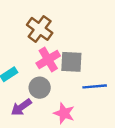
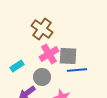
blue line: (95, 86) -> (77, 70), moved

